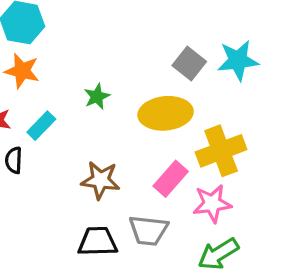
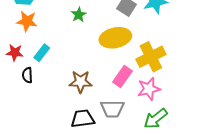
green star: (97, 96) -> (79, 15), moved

